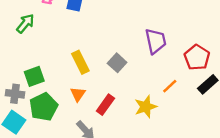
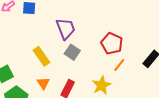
purple trapezoid: (156, 41) -> (66, 29), moved
red pentagon: (197, 57) -> (112, 43), moved

